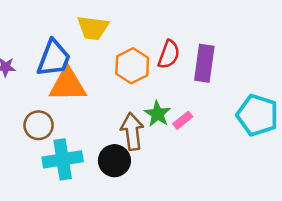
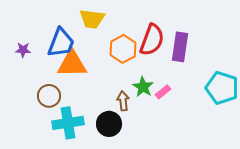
red semicircle: (169, 54) -> (152, 40), size x1.4
brown arrow: (132, 132) -> (123, 101), size x0.7

